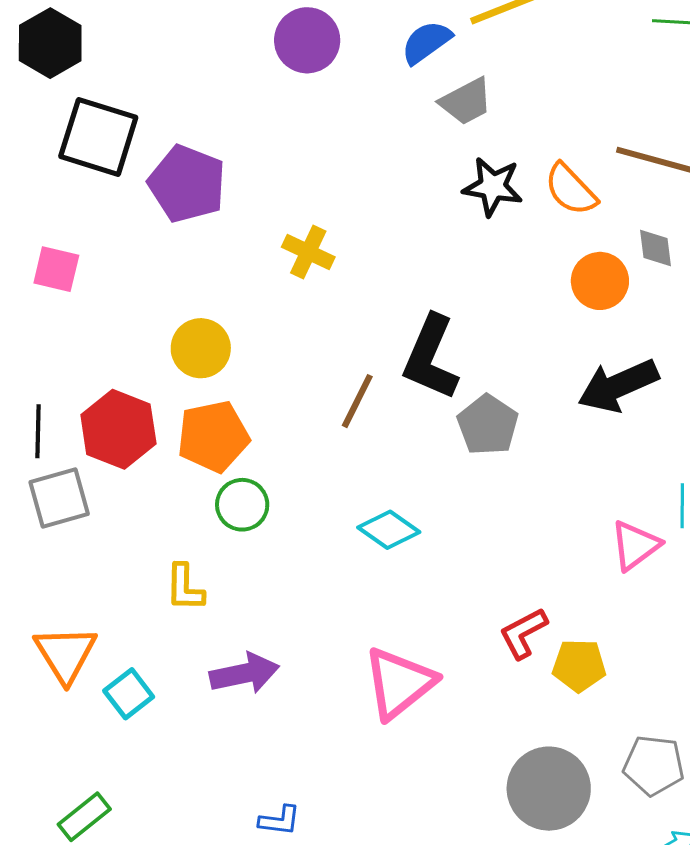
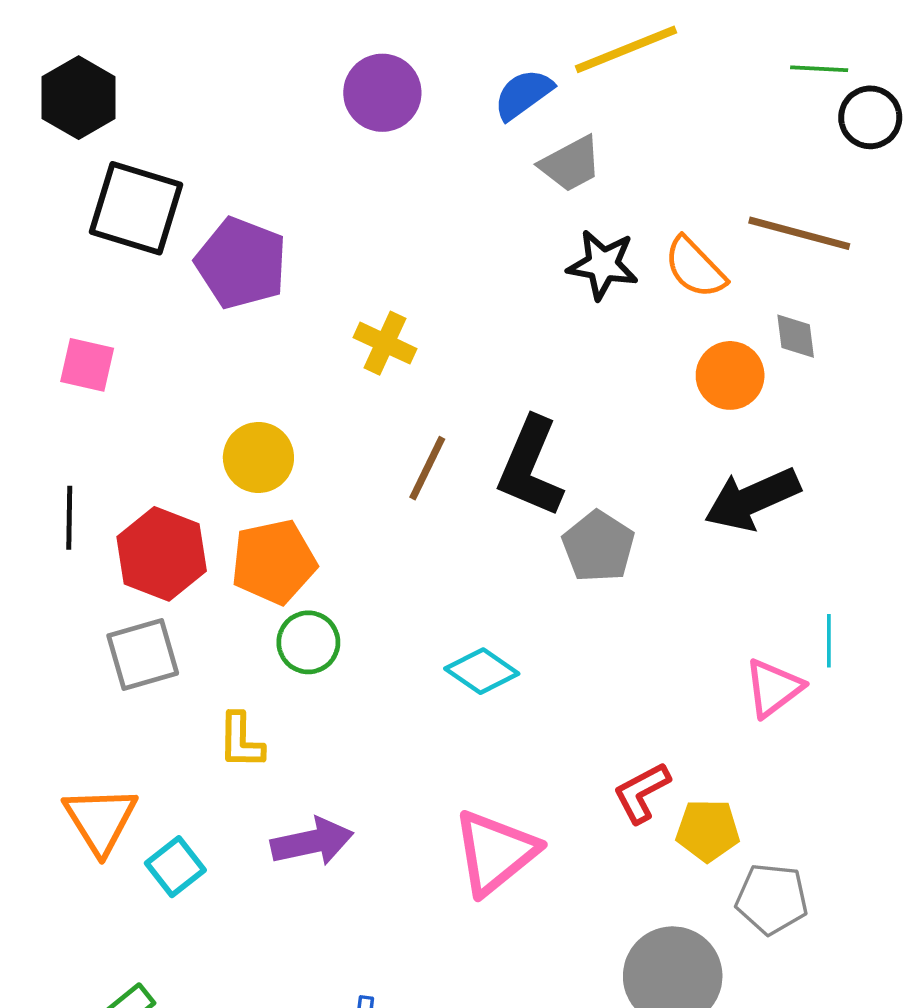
brown line: (357, 401) -> (427, 468), moved
black line: (38, 431) -> (69, 518), moved
gray square: (59, 498) -> (143, 655), moved
gray pentagon: (654, 765) -> (772, 899), moved

